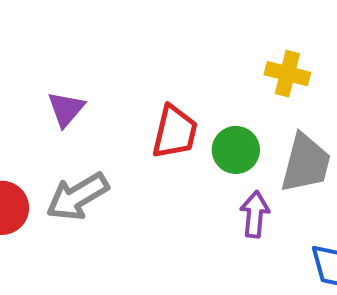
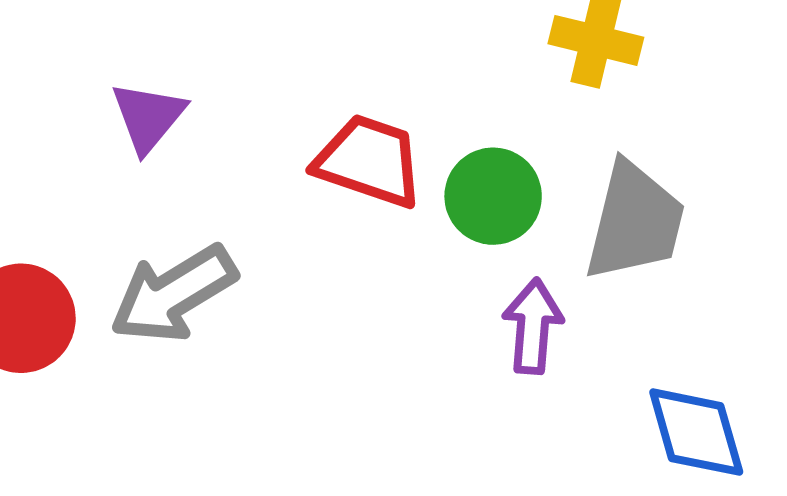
red trapezoid: (175, 132) -> (369, 161), turned -84

